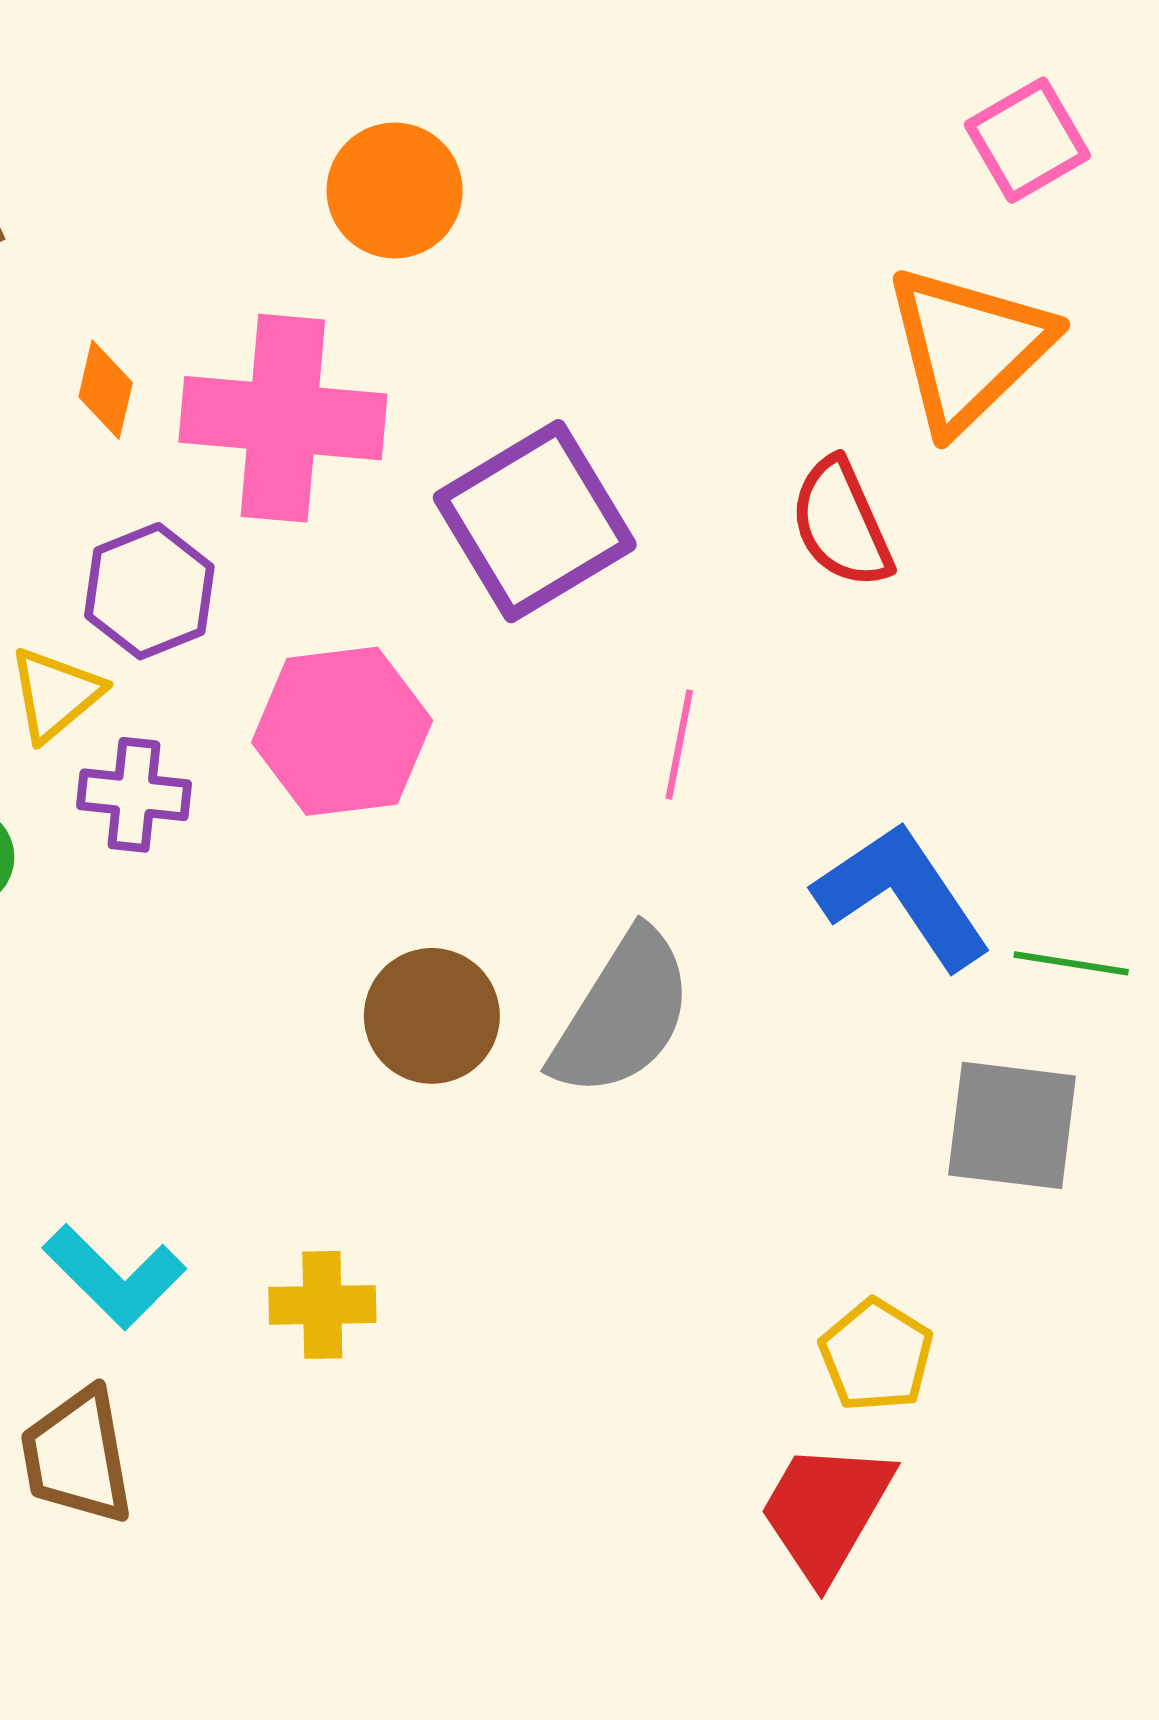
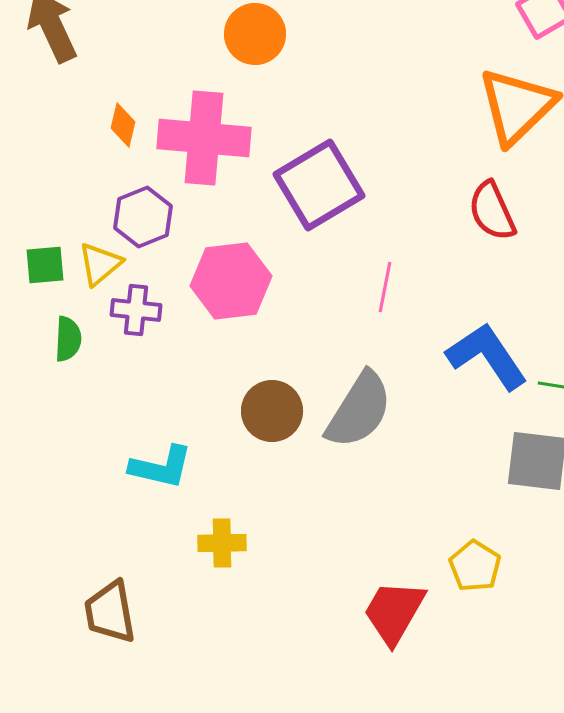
red semicircle: (841, 523) -> (492, 211), moved
cyan L-shape: (114, 1276) -> (161, 467), moved, turned -32
red trapezoid: (826, 1511) -> (394, 612), moved

